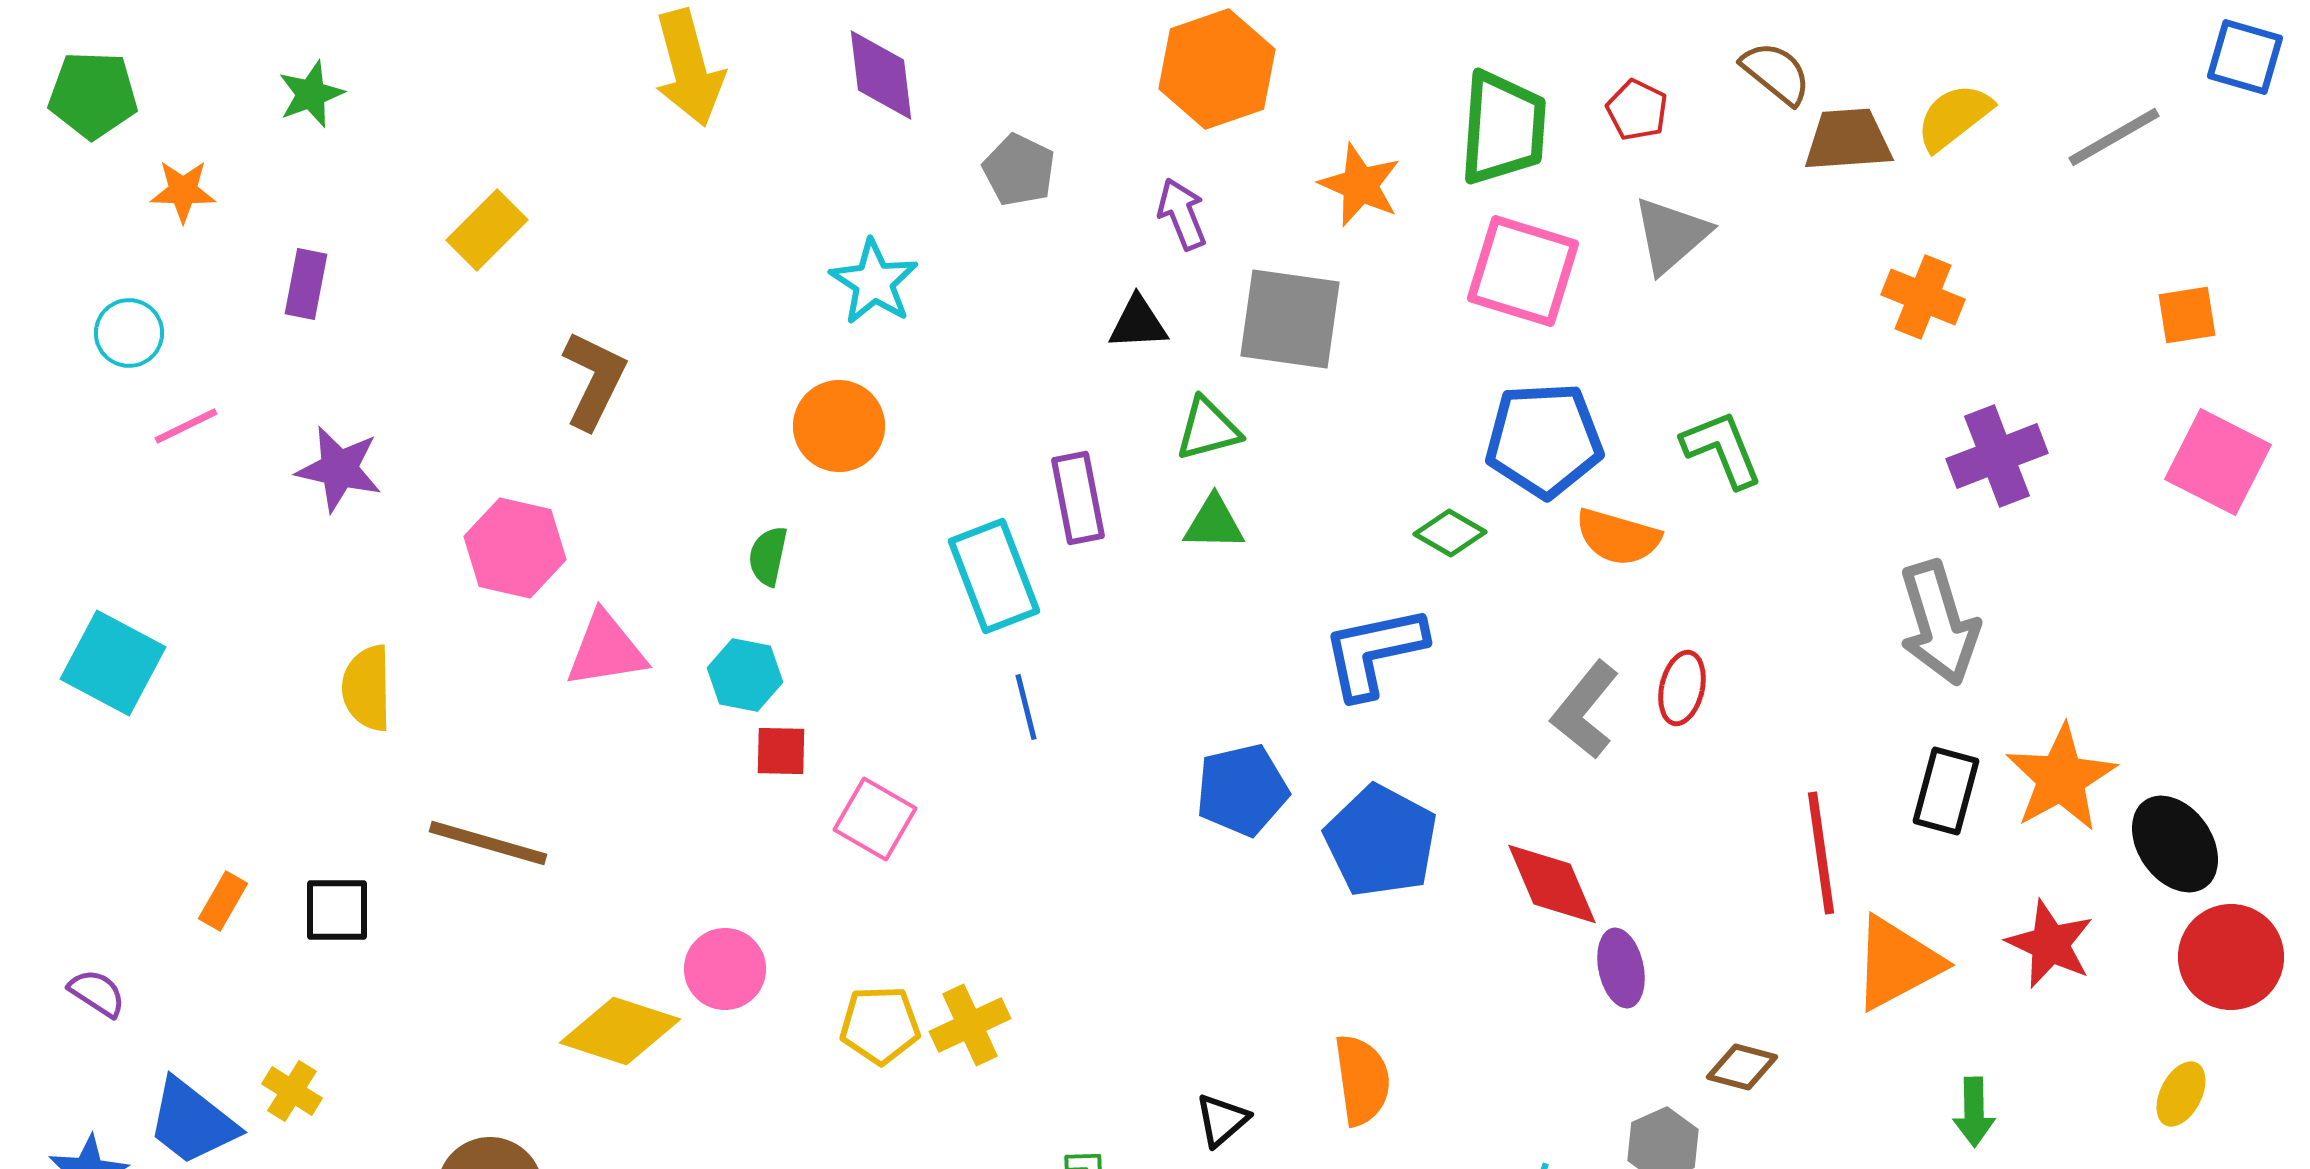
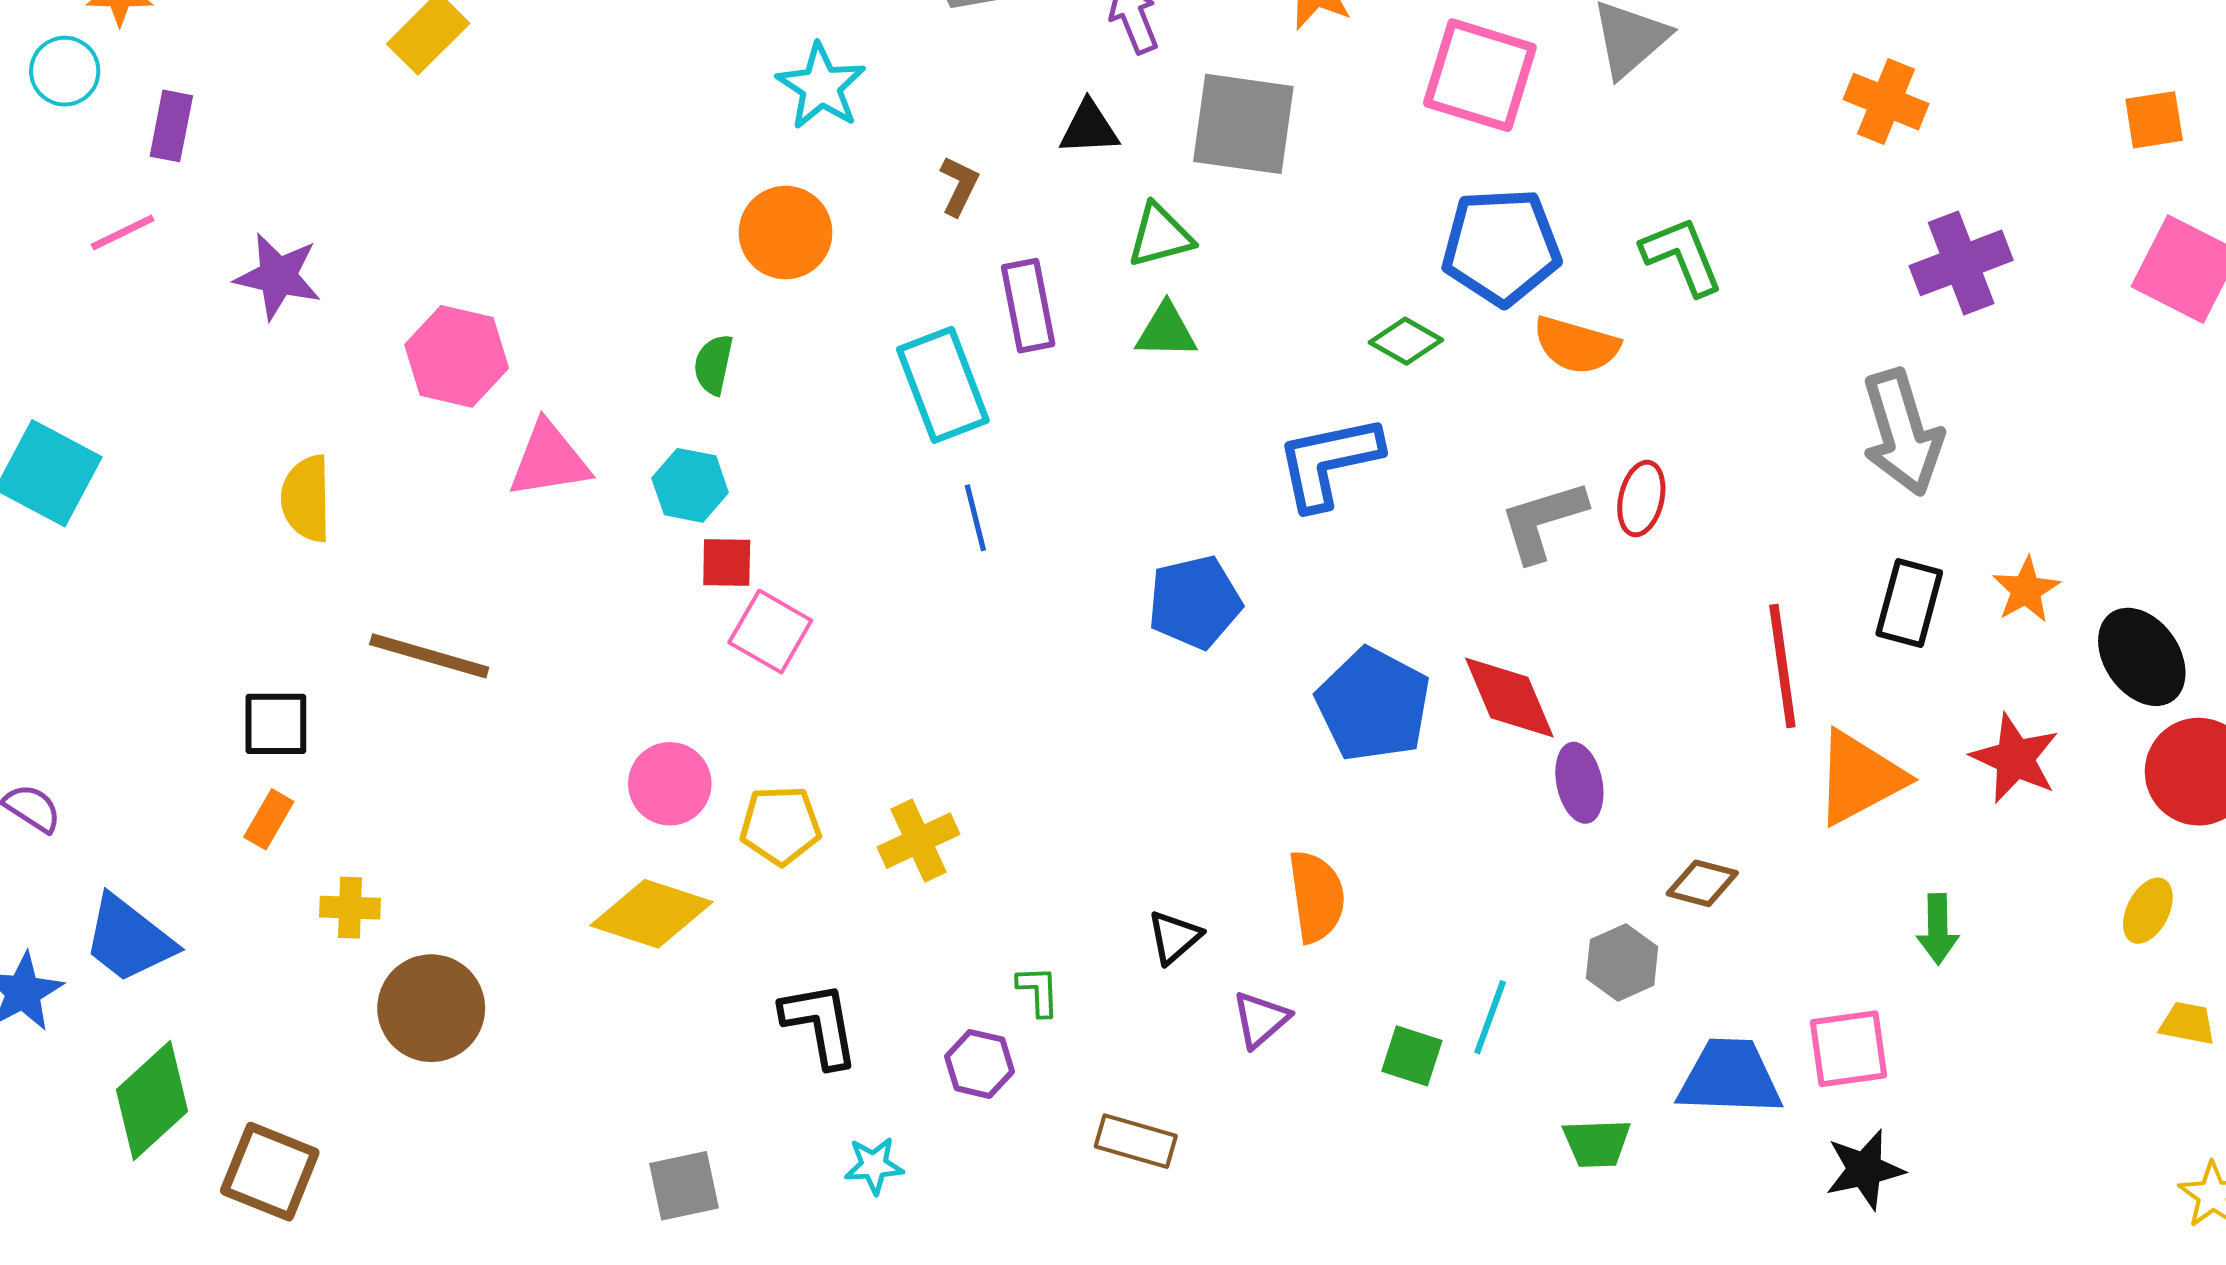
purple rectangle: (306, 284) -> (171, 126), moved
cyan circle: (129, 333) -> (65, 71), moved
brown L-shape: (594, 380) -> (959, 186), moved, size x0.6
gray L-shape: (1585, 710) -> (1543, 521), turned 34
orange star: (2061, 778) -> (2026, 590), size x0.6
pink square: (875, 819) -> (770, 632), moved
blue pentagon: (1381, 841) -> (1373, 705), moved
orange rectangle: (223, 901) -> (269, 819), moved
yellow pentagon: (880, 1025) -> (780, 825), moved
yellow diamond: (620, 1031) -> (652, 914), moved
yellow cross: (292, 1091) -> (350, 908), moved, turned -30

